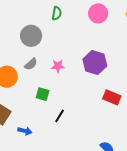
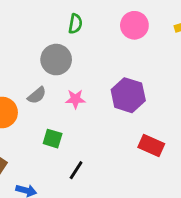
gray circle: (31, 36) -> (56, 60), moved

